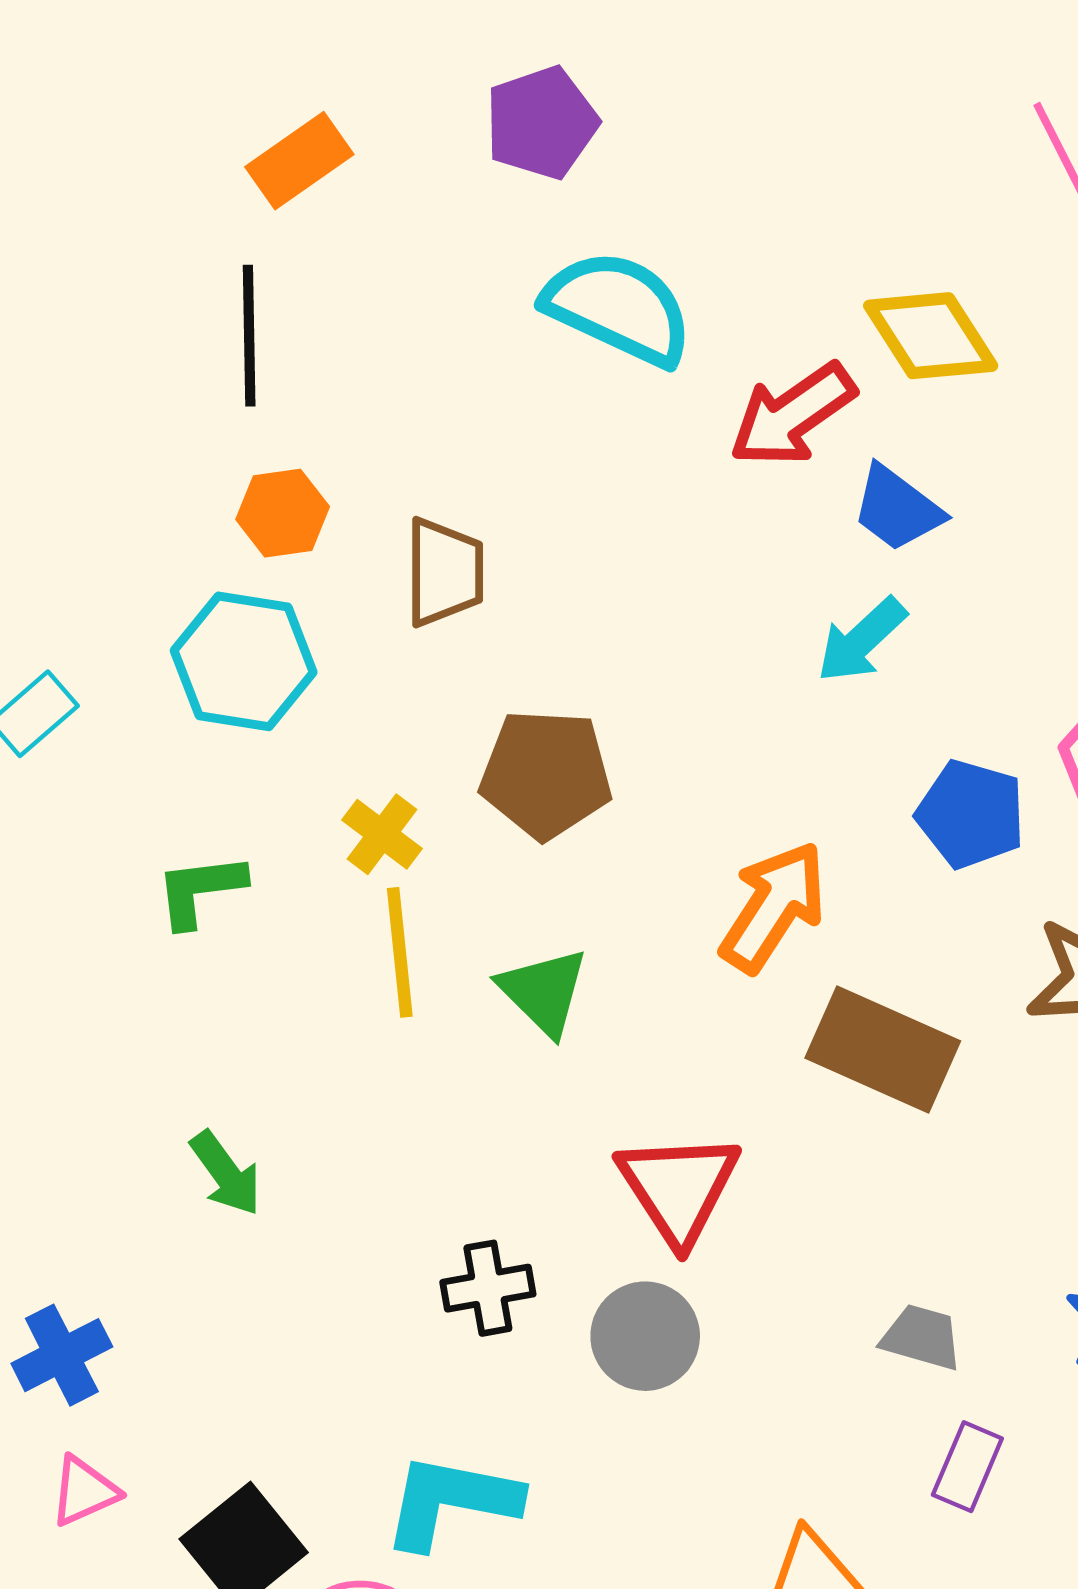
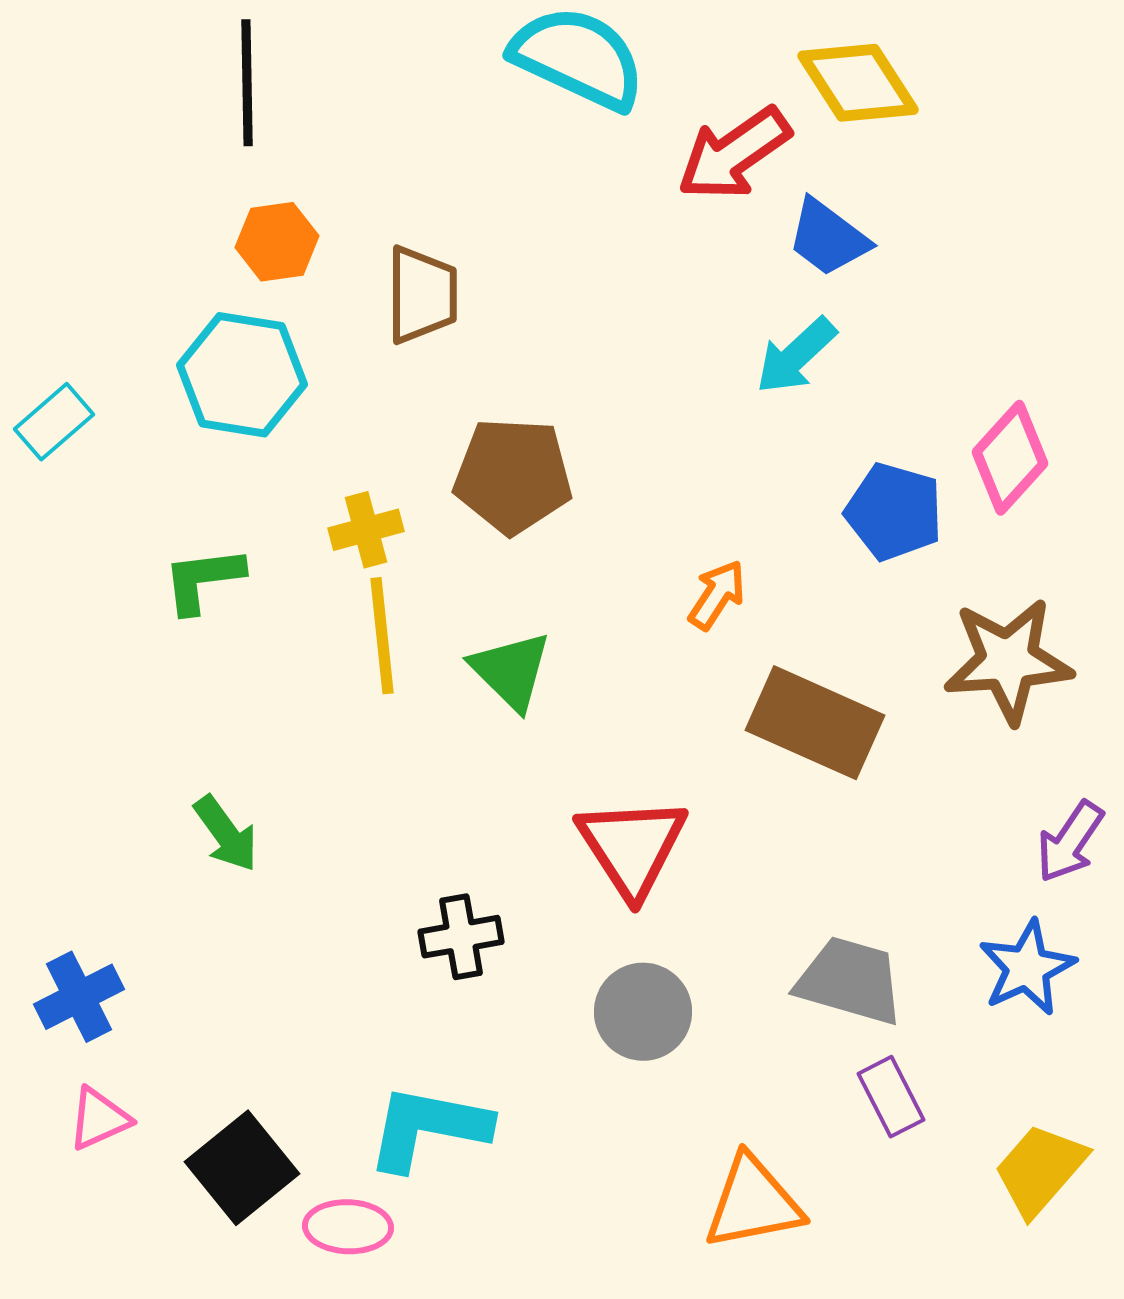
yellow cross: (382, 834) -> (366, 530), turned 38
orange arrow: (773, 907) -> (717, 595), size x0.6
gray circle: (645, 1336) -> (643, 1012), moved
gray trapezoid: (922, 1337) -> (850, 981), size x1.5
purple rectangle: (967, 1467) -> (891, 1097), turned -50

